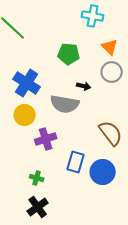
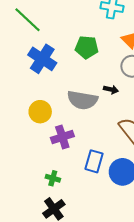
blue cross: (27, 83) -> (42, 59), moved
black arrow: (84, 86) -> (111, 89), moved

